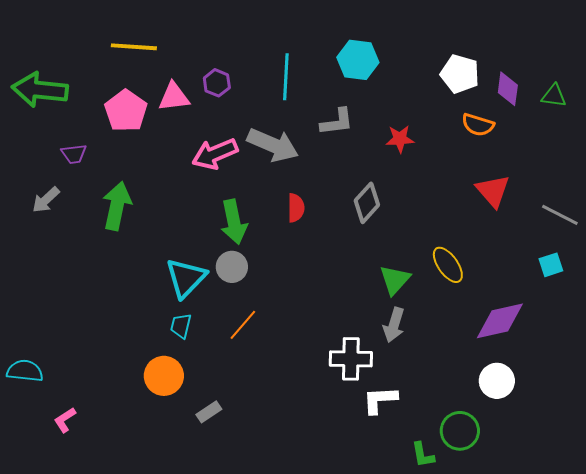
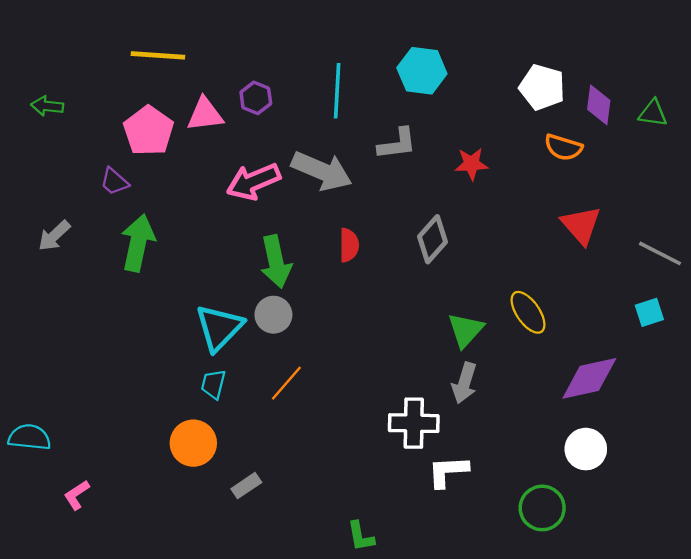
green arrow: (40, 90) -> (47, 106), size x0.5
purple trapezoid: (74, 154) -> (114, 181), moved, turned 48
green L-shape: (423, 455) -> (361, 536), moved

